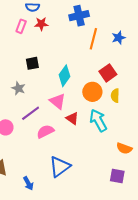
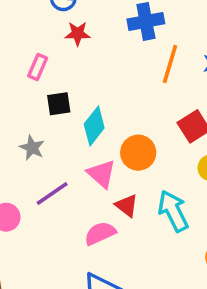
pink rectangle: (21, 26) -> (38, 67), moved
cyan diamond: (65, 76) -> (94, 126), moved
orange circle: (92, 92) -> (138, 153), moved
pink semicircle: (45, 131) -> (100, 233), moved

